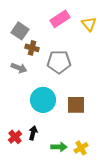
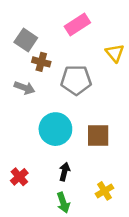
yellow triangle: (89, 24) -> (115, 53), moved
black arrow: (33, 133) -> (64, 172), moved
green arrow: (59, 147) -> (63, 203), moved, turned 70

